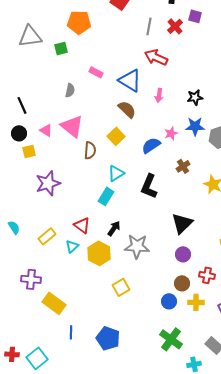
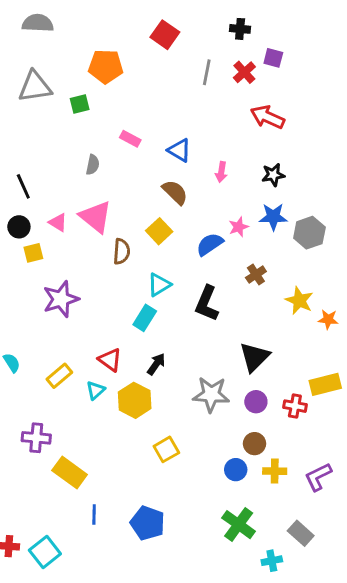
red arrow: (156, 57) -> (267, 117), moved
blue triangle: (130, 80) -> (179, 150), size x0.7
gray star: (137, 246) -> (211, 394), moved
red cross: (207, 275) -> (295, 406), moved

